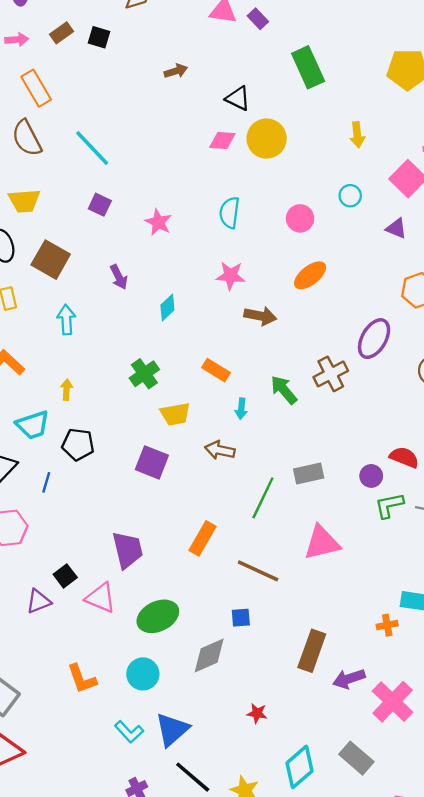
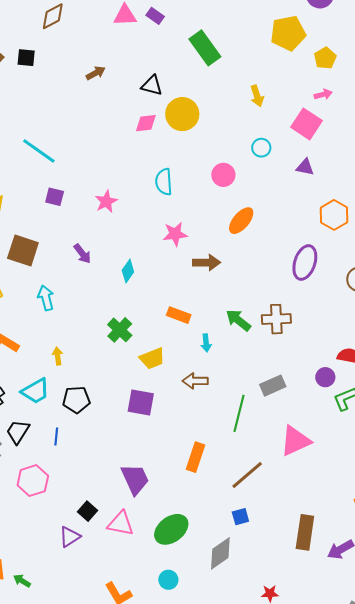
pink star: (158, 222) -> (106, 202), turned 30
brown cross: (331, 374) -> (276, 319), moved, turned 36
brown line: (258, 571) -> (247, 475), turned -54
cyan circle: (143, 674) -> (168, 580), size x0.7

